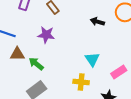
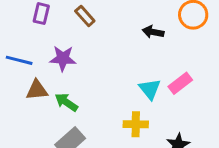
purple star: (46, 35) -> (63, 58), moved
pink rectangle: (119, 72) -> (180, 83), moved

